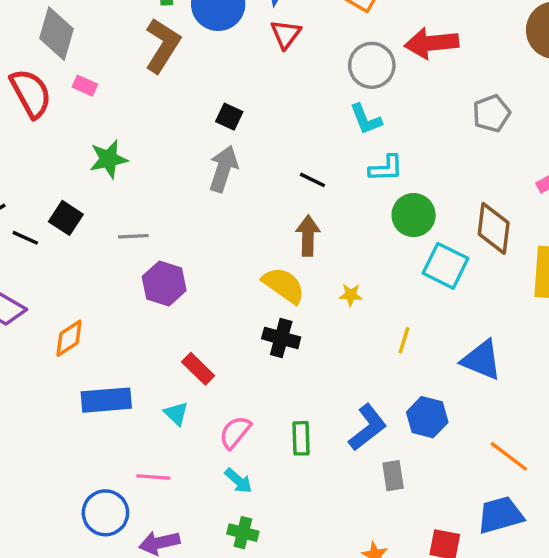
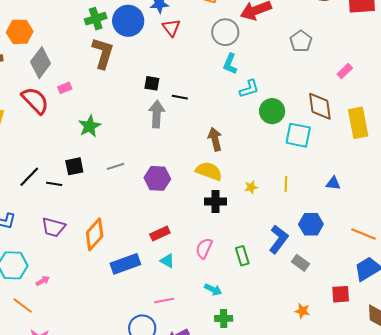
gray diamond: (56, 34) -> (41, 63), turned 36
pink rectangle: (85, 86) -> (65, 88), turned -32
cyan L-shape: (366, 119) -> (230, 64), turned 60
black line: (313, 180) -> (180, 97), moved
black square: (66, 218) -> (74, 166), turned -30
purple hexagon: (164, 283) -> (157, 178), moved
yellow star: (351, 295) -> (251, 187), moved
orange diamond: (69, 338) -> (95, 234), size x1.4
blue triangle: (482, 360) -> (333, 183), size x0.6
red rectangle: (198, 369) -> (160, 233), moved, turned -54
pink semicircle: (235, 432) -> (204, 248), moved
gray rectangle: (393, 476) -> (301, 263), turned -30

